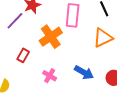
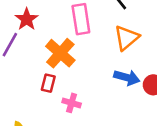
red rectangle: (23, 55) -> (48, 83), moved
blue arrow: (84, 72) -> (127, 77), moved

